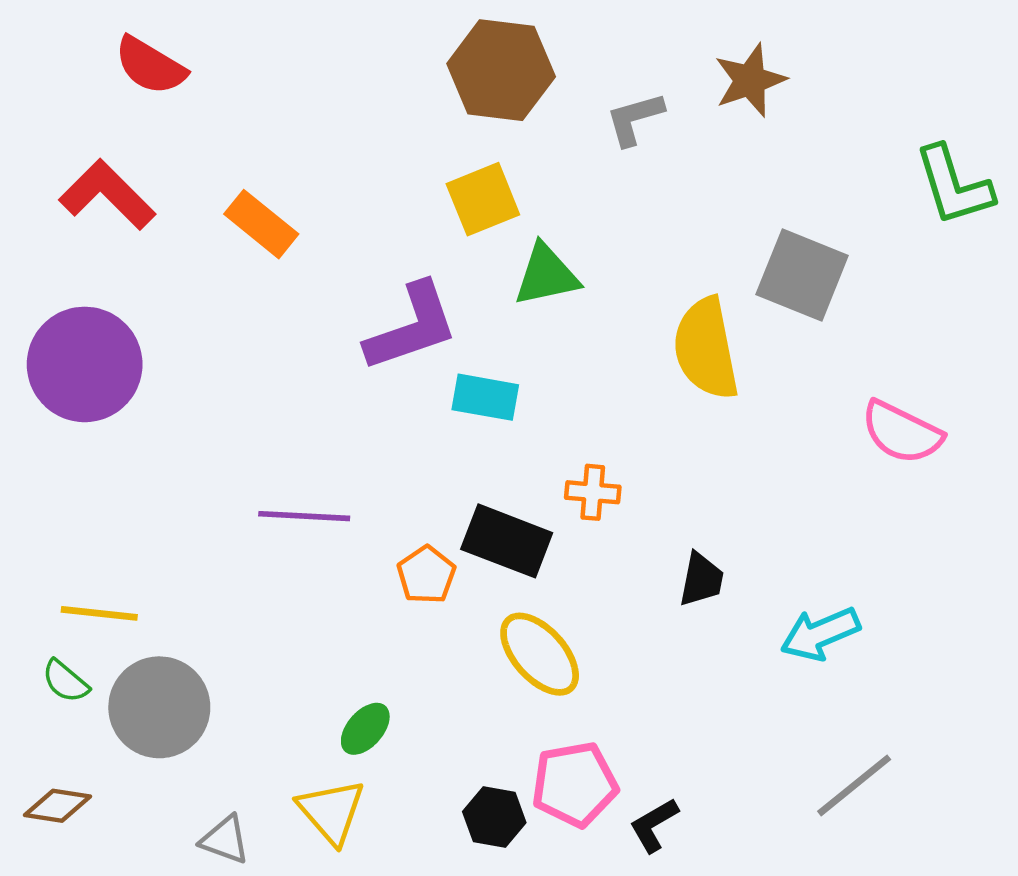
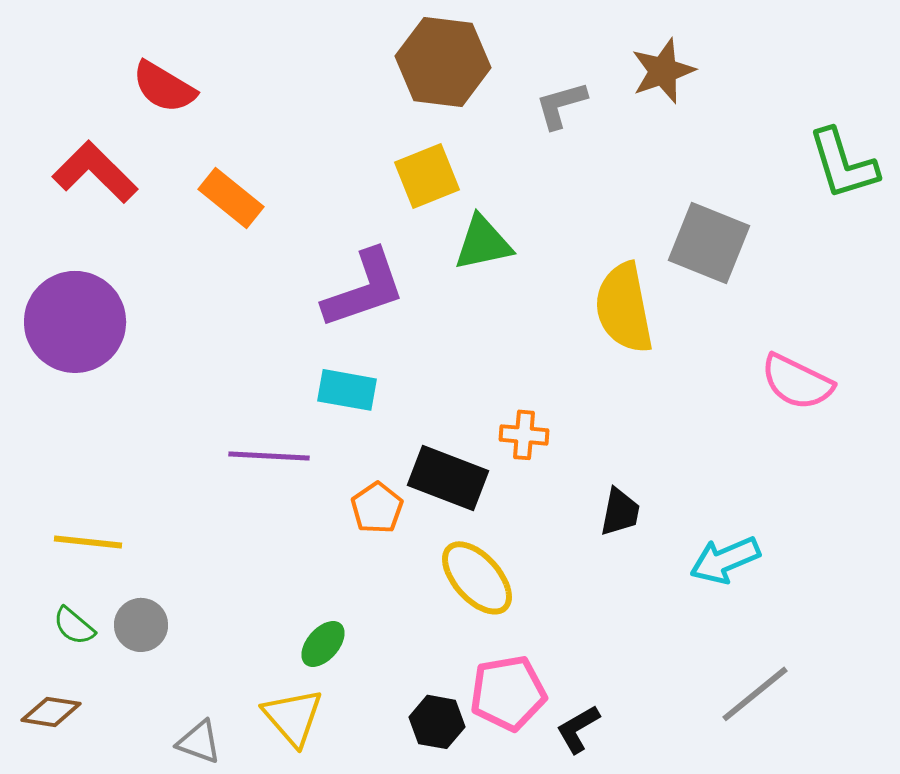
red semicircle: (150, 66) -> (164, 87), moved
cyan rectangle: (485, 397) -> (347, 390), moved
green semicircle: (65, 681) -> (74, 626), moved
gray circle: (159, 707) -> (141, 625), size x0.6

